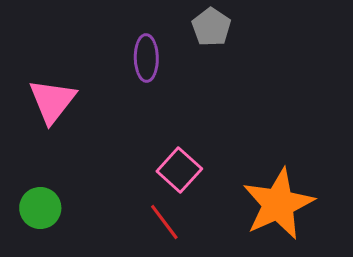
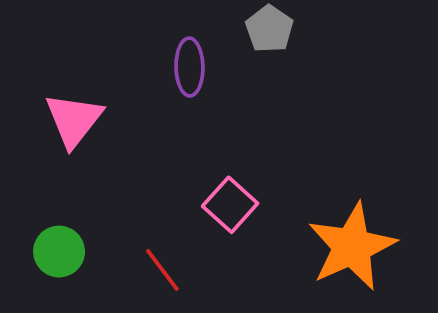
red line: (164, 222) -> (162, 270), moved

